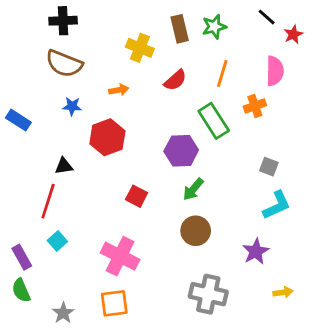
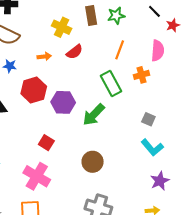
red semicircle: (175, 80) -> (74, 52), moved
purple hexagon: (181, 151) -> (63, 102), moved
green arrow: (193, 189) -> (94, 115), moved, size x1.4
red square: (137, 196) -> (46, 143), moved
cyan L-shape: (277, 205) -> (152, 147), turned 70
purple star: (256, 251) -> (160, 181), moved

